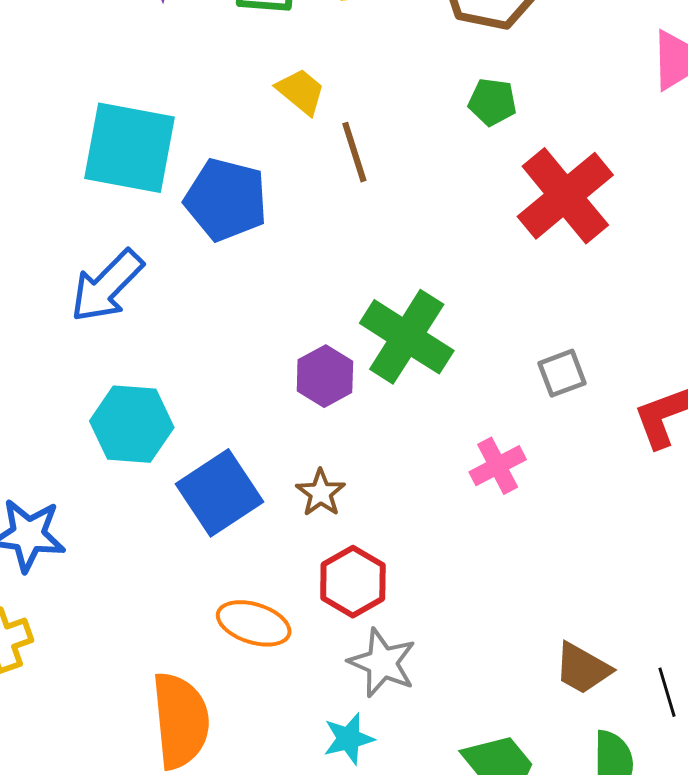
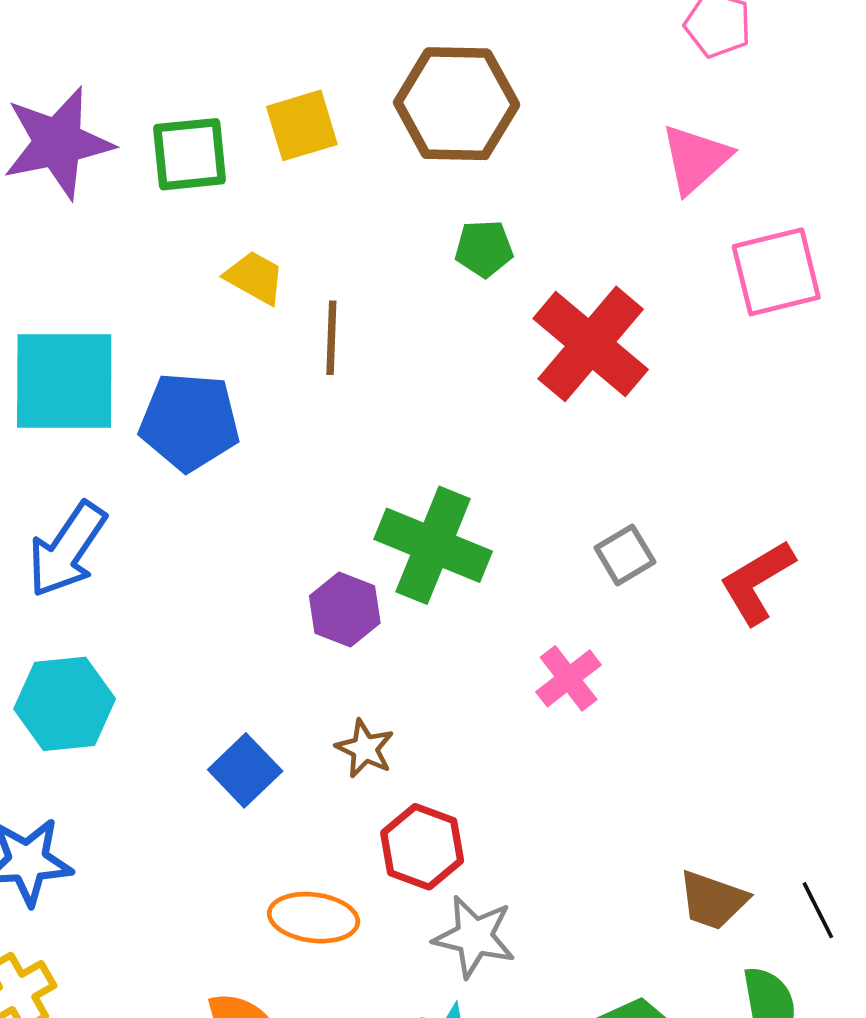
brown line: (354, 152) -> (331, 338), turned 30
cyan hexagon: (132, 424) -> (65, 704), moved
blue square: (220, 493) -> (245, 770), size x0.7

